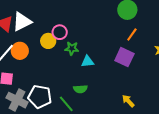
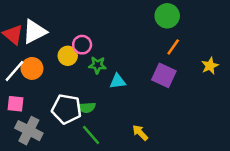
green semicircle: (80, 89) -> (87, 107), moved
white pentagon: (40, 97) -> (66, 109), moved
yellow arrow: (128, 101) -> (140, 133), moved

